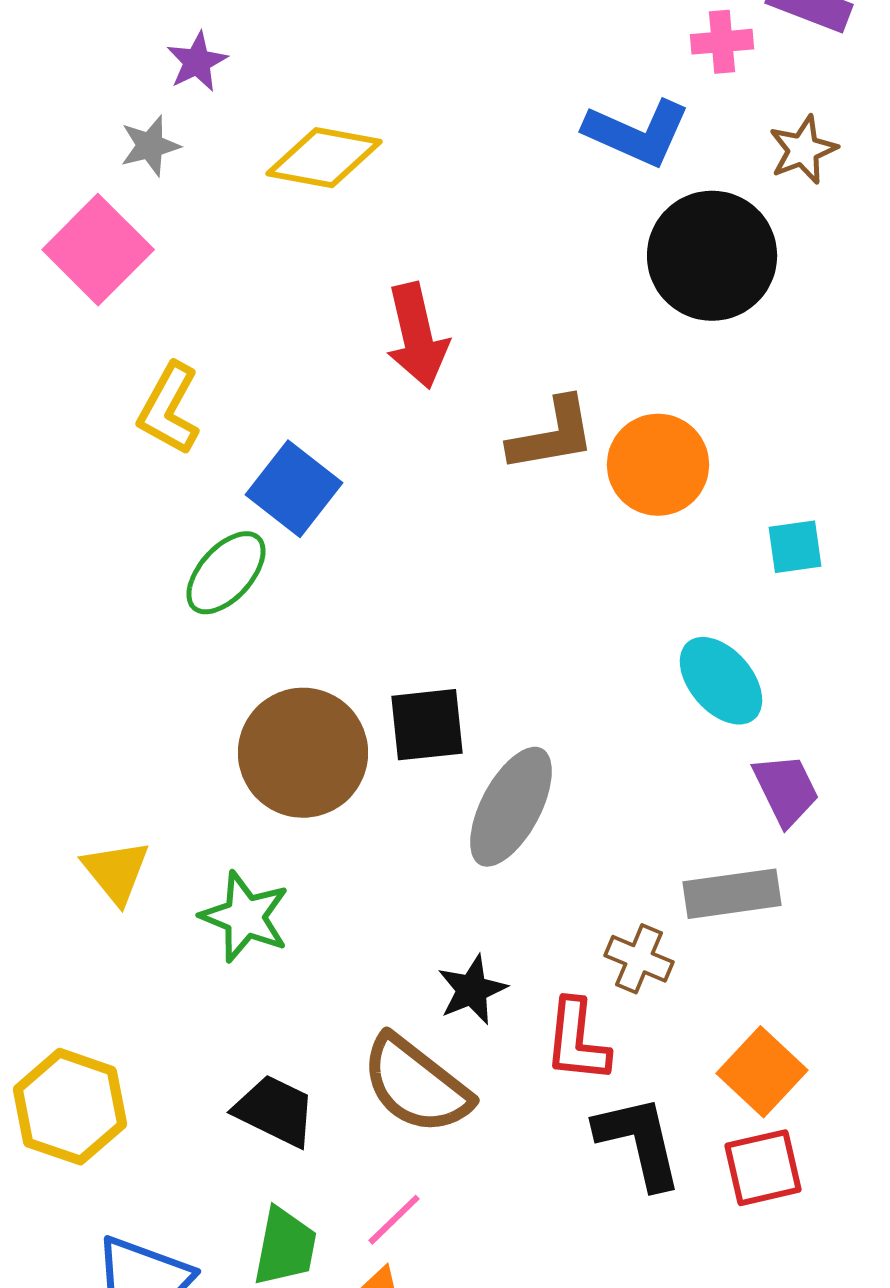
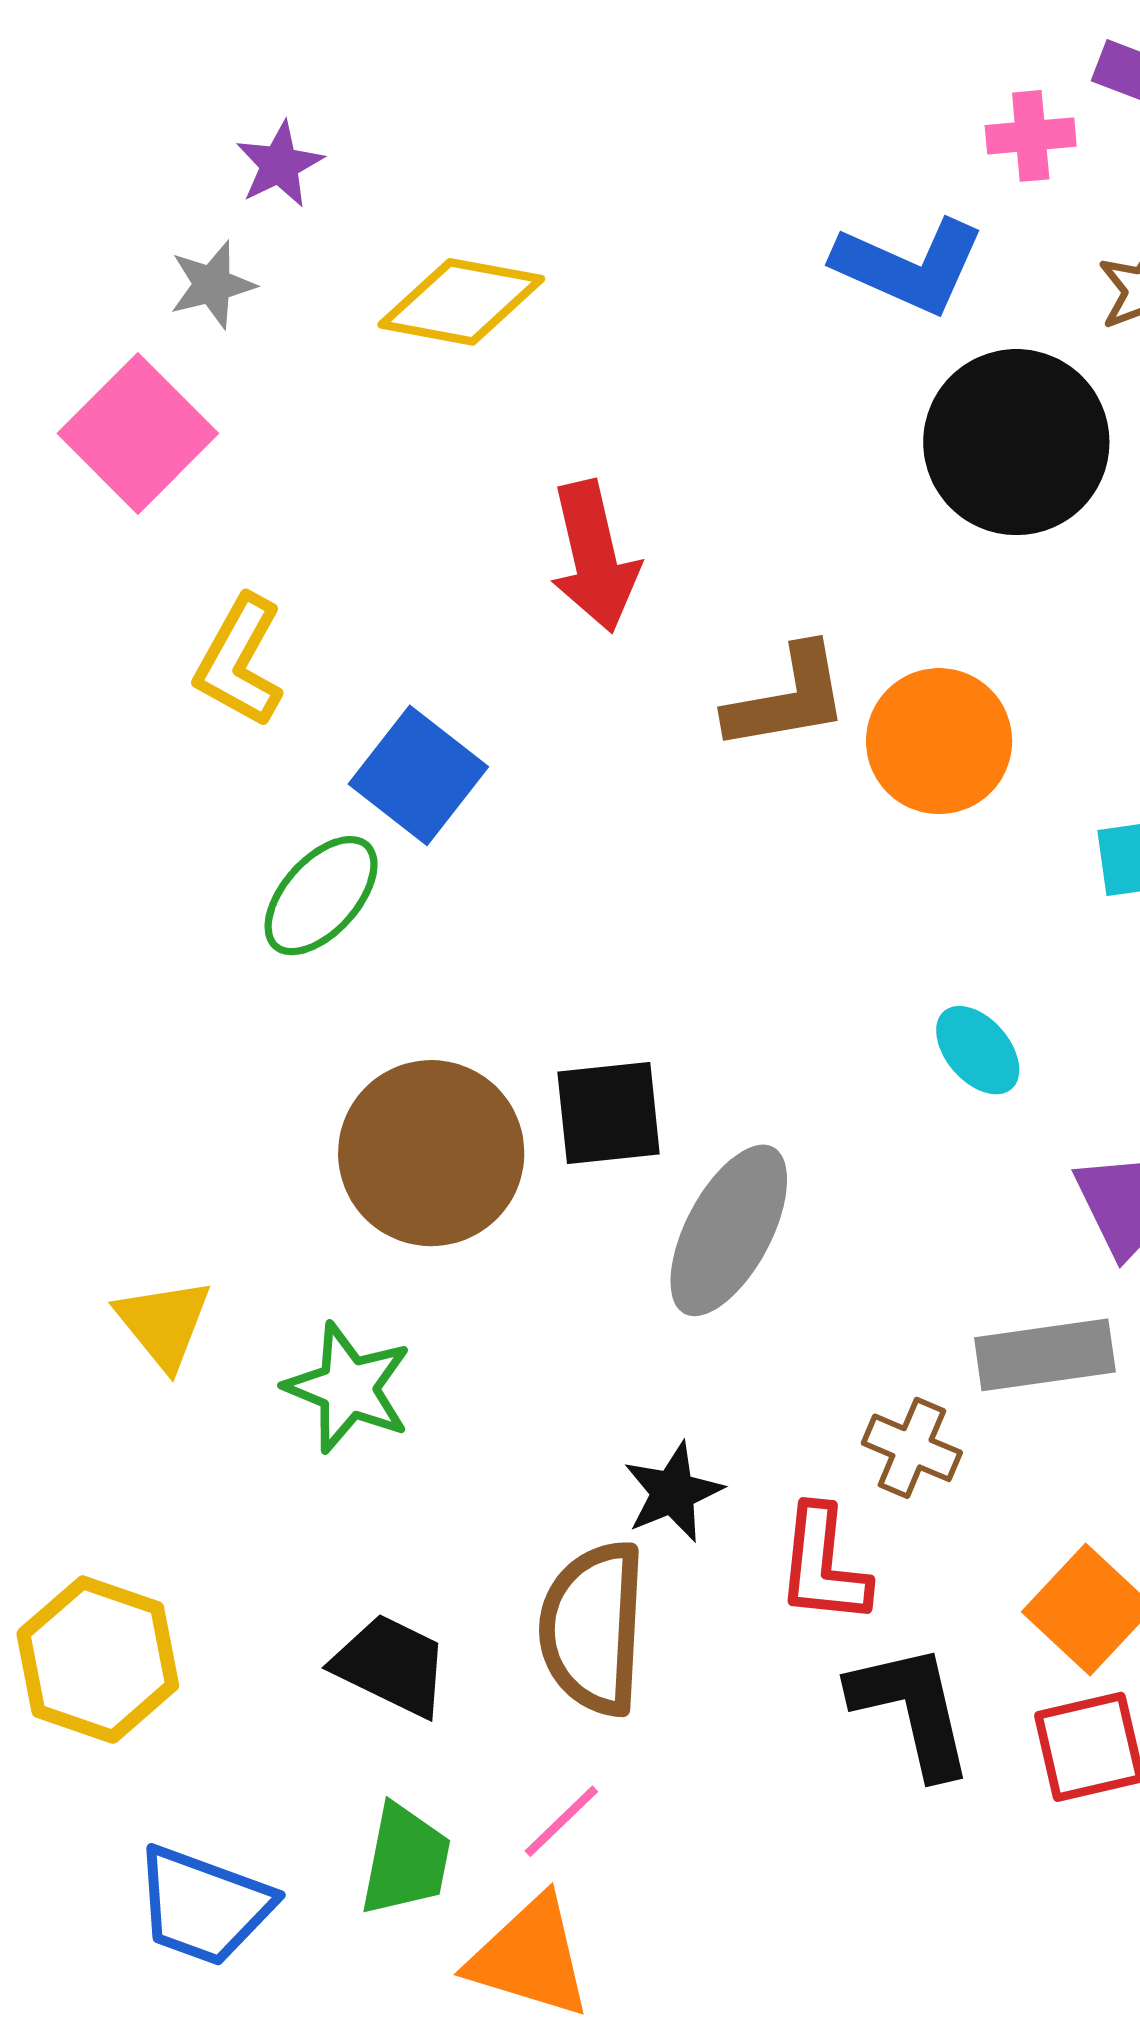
cyan ellipse: (721, 681) -> (978, 1050), moved, size x0.7
brown semicircle: (416, 1085) -> (593, 1628), turned 55

